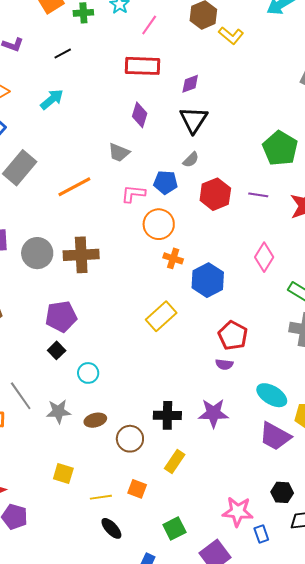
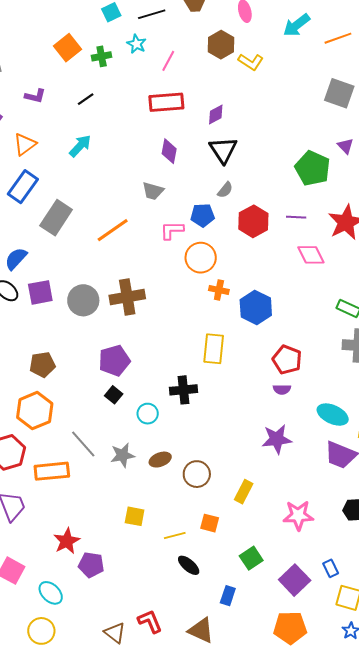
pink diamond: (264, 257) -> (311, 255), moved, turned -52
yellow rectangle: (161, 316) -> (214, 349), turned -36
black cross: (167, 415) -> (183, 390), moved
pink star: (238, 512) -> (298, 515), moved
blue rectangle: (261, 534) -> (331, 568), moved

